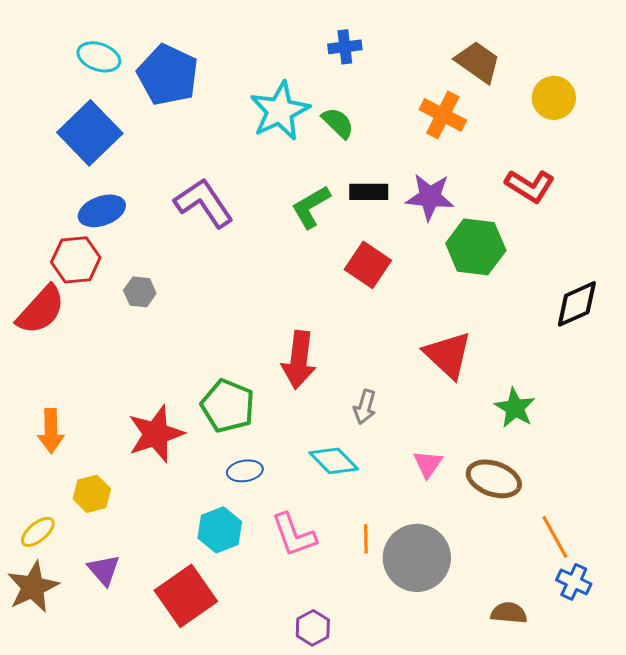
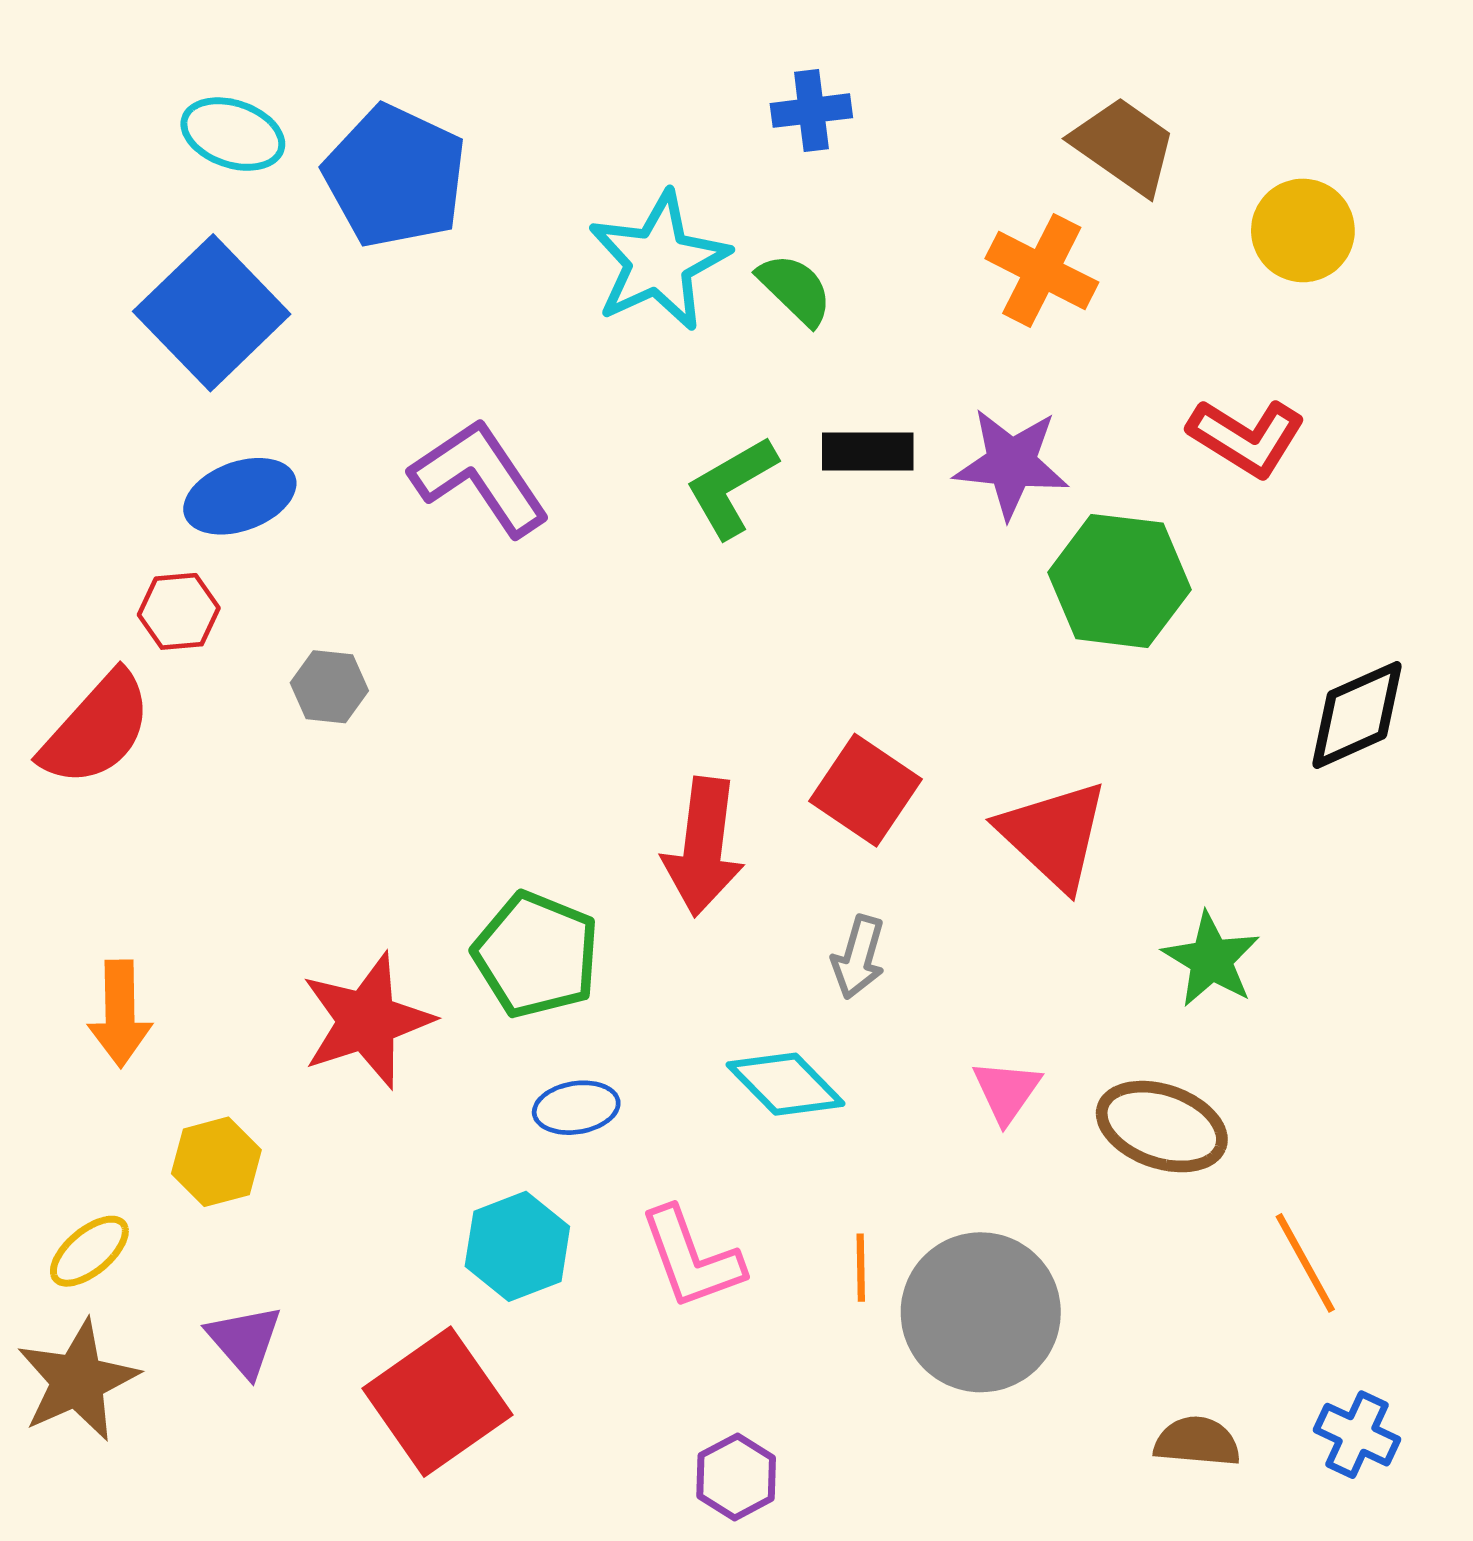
red hexagon: (76, 260) -> (179, 611), size x0.7
red square: (368, 265) -> (865, 790), moved
blue cross: (574, 582) -> (1357, 1435), moved

